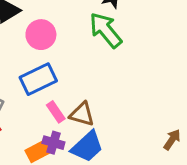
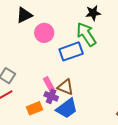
blue rectangle: (38, 79) -> (71, 51), moved
purple cross: (53, 143) -> (51, 96), moved

